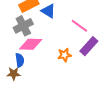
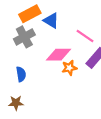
pink diamond: (31, 44) -> (58, 55), moved
brown star: (14, 74) -> (16, 103), moved

